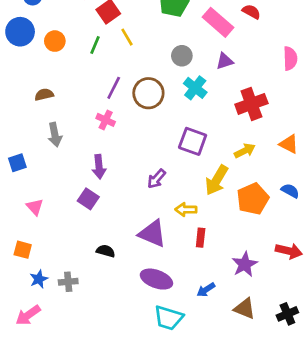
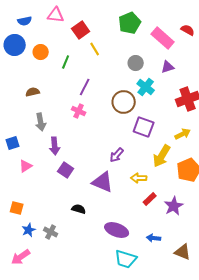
green line: (95, 45) -> (66, 62), moved
brown circle: (148, 93) -> (124, 102), moved
purple arrow: (99, 167) -> (55, 146), moved
pink triangle: (35, 207) -> (26, 166), moved, turned 40
purple triangle: (152, 234) -> (103, 182), moved
red rectangle: (201, 238) -> (150, 199), turned 40
purple star: (245, 264) -> (174, 206), moved
gray cross: (68, 282) -> (51, 232), turned 32
blue arrow: (206, 290) -> (154, 238), turned 40

